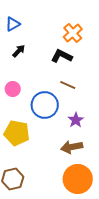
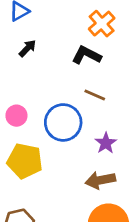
pink circle: (13, 89) -> (16, 116), moved

